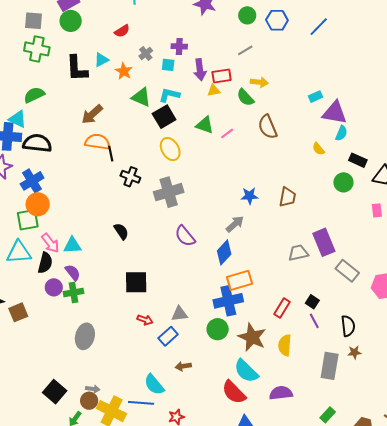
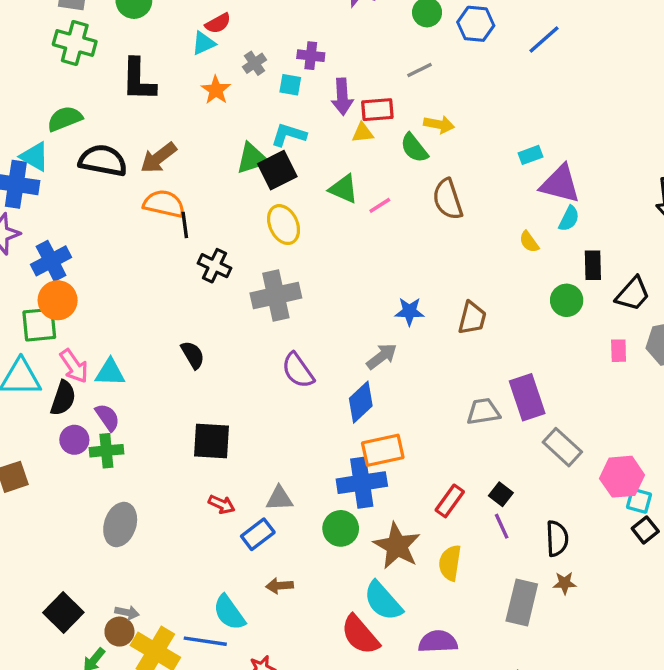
cyan triangle: (101, 60) -> (204, 43), moved
green triangle: (141, 97) -> (252, 158), moved, turned -45
black semicircle: (37, 143) -> (103, 161), moved
black rectangle: (358, 160) -> (593, 265), turned 60

